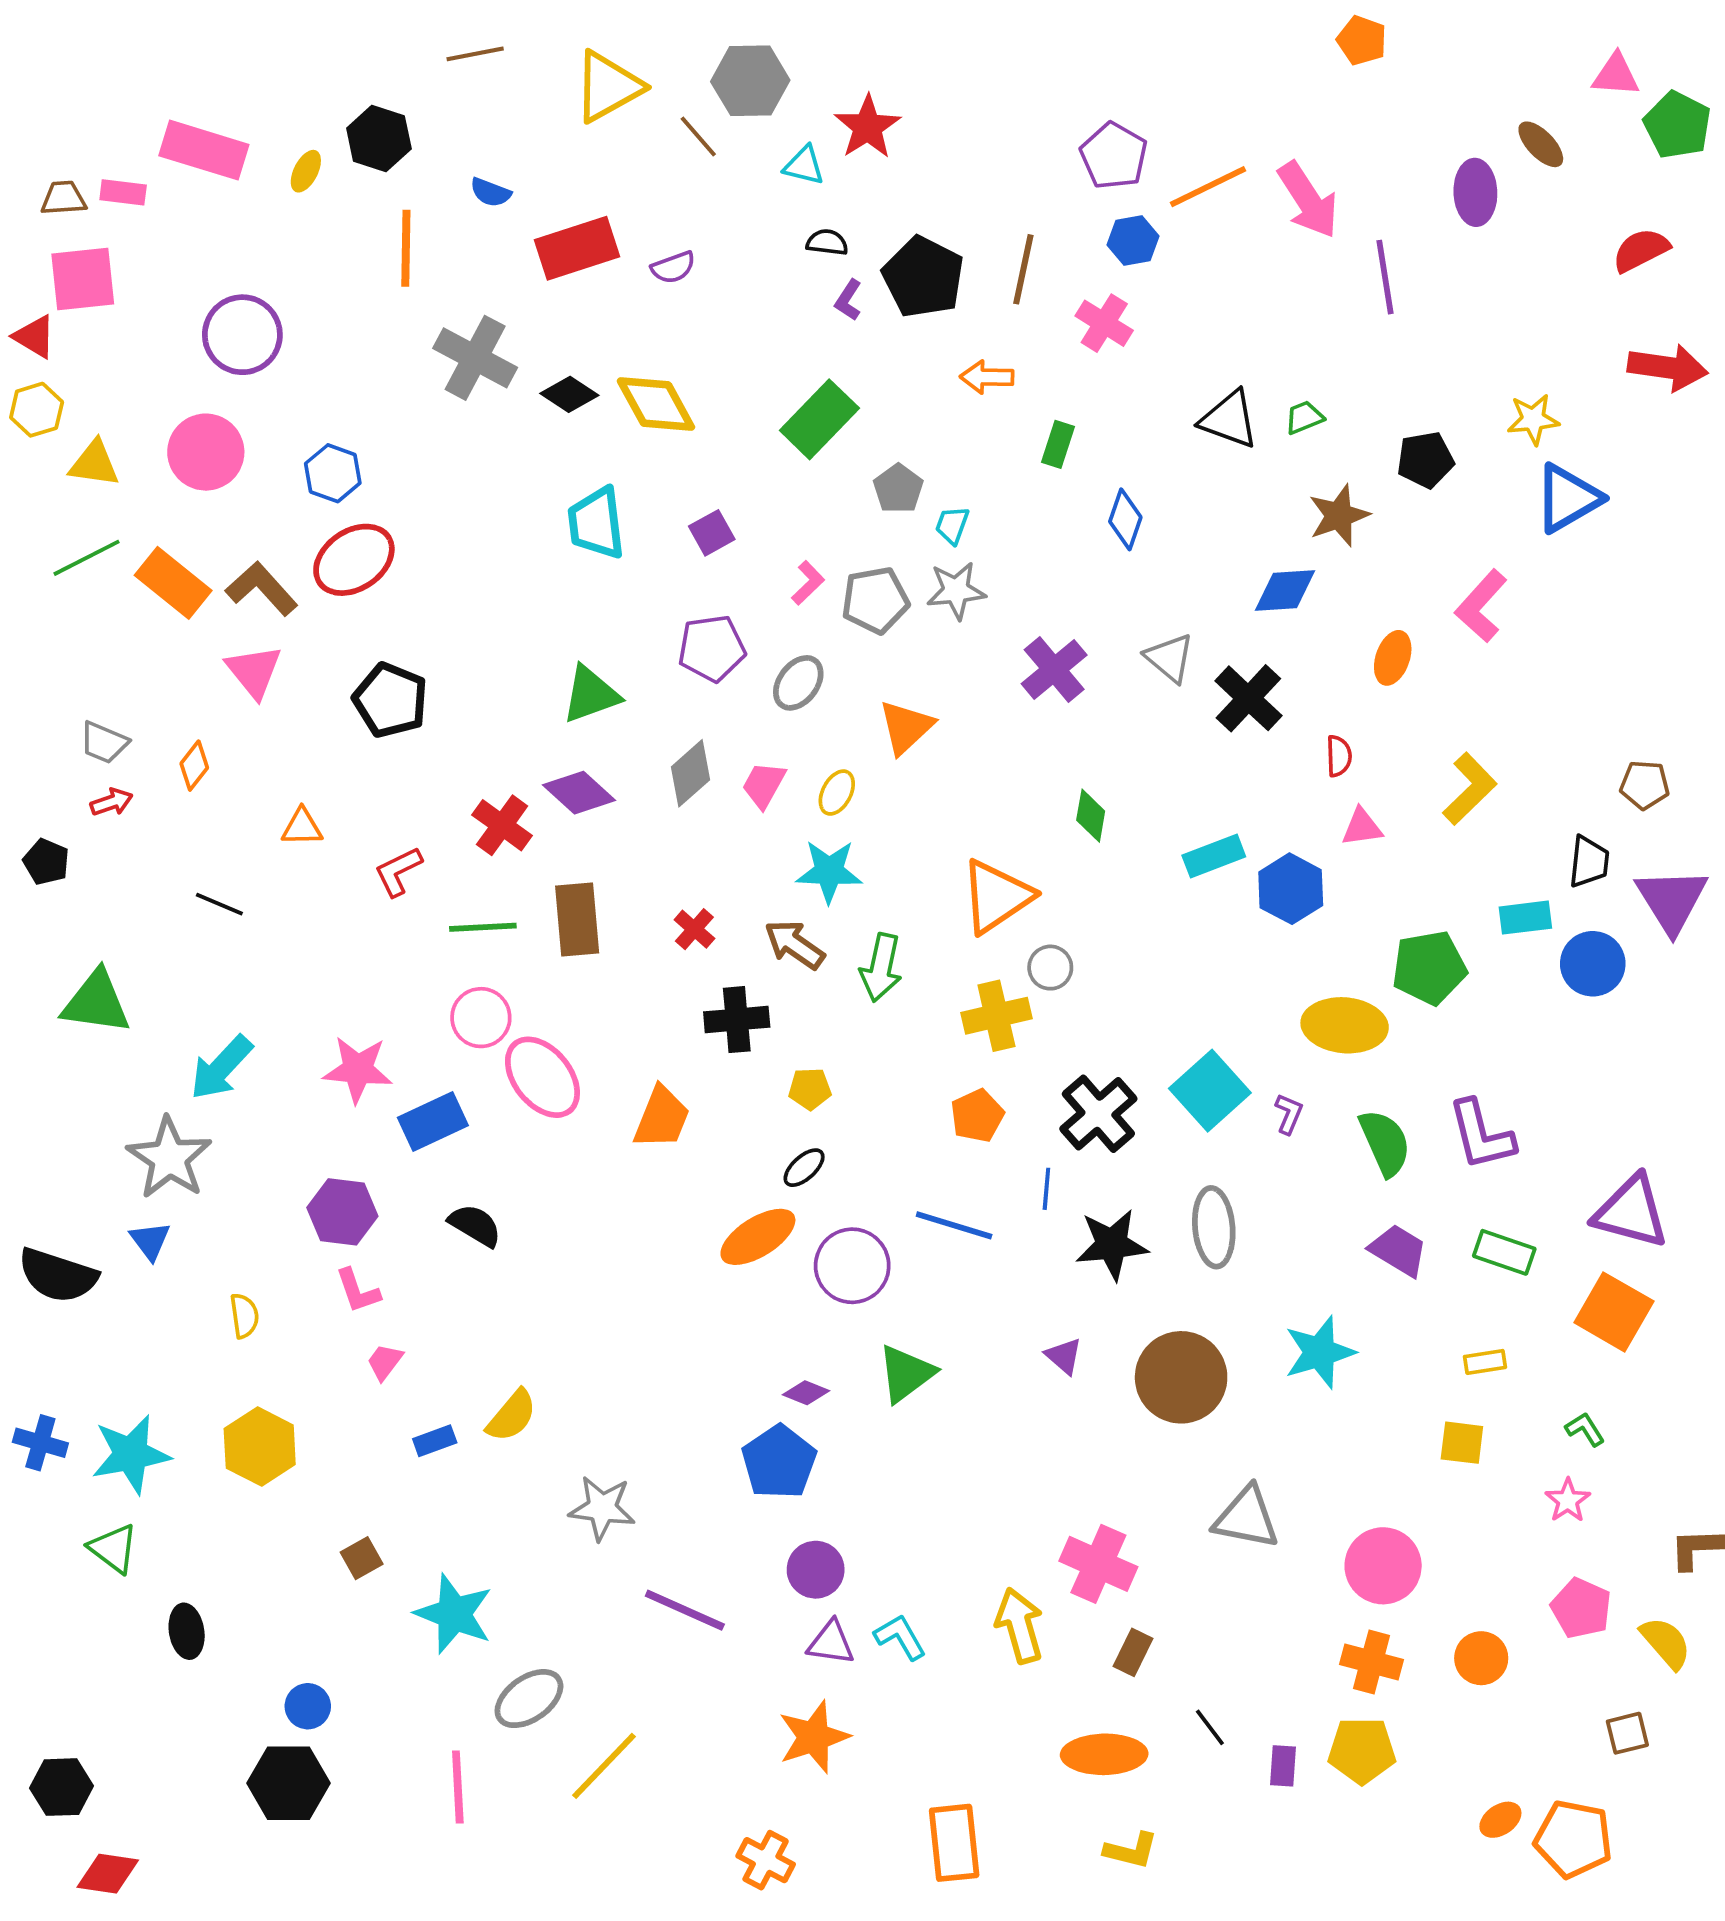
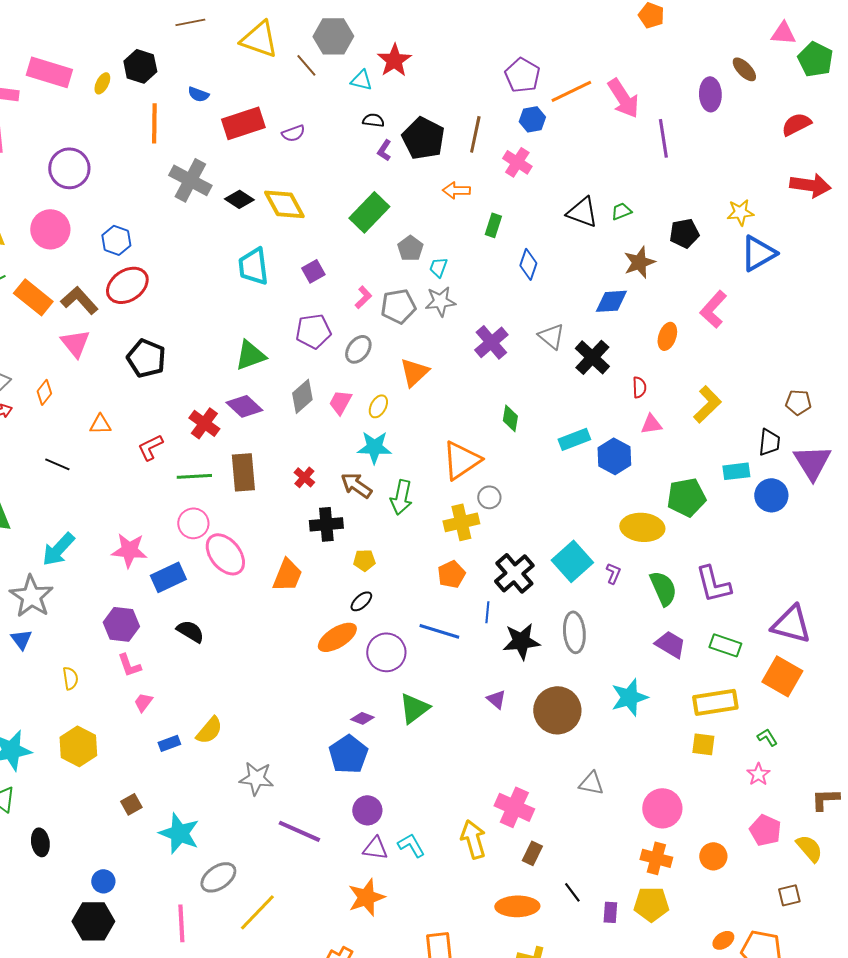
yellow triangle: (608, 87) -> (259, 39), turned 48
yellow rectangle: (1485, 1362) -> (715, 702), size x2.0
gray triangle: (1246, 1518) -> (591, 783), size x0.7

